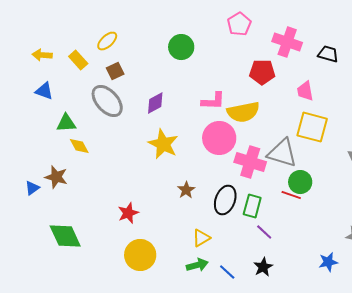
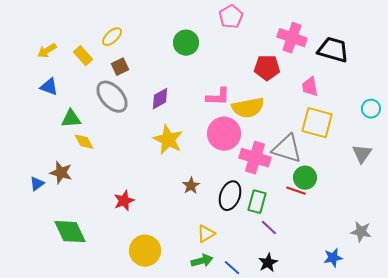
pink pentagon: (239, 24) -> (231, 17), moved
black trapezoid: (328, 54) -> (333, 50), size x1.5
yellow arrow: (42, 55) -> (47, 51), turned -36
red star: (128, 213) -> (124, 201), moved

